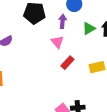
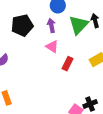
green triangle: (89, 28) -> (79, 25), size x1.5

